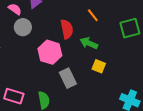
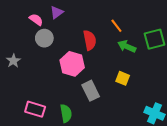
green arrow: (89, 43) -> (127, 46), moved

